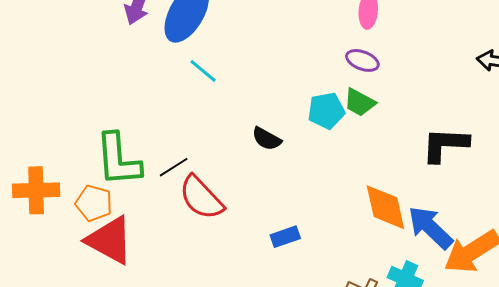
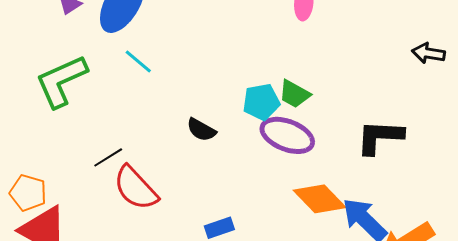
purple ellipse: (362, 60) -> (287, 135), moved, size x1.6
green L-shape: (118, 160) -> (61, 81), moved, turned 70
orange diamond: (385, 207) -> (320, 199), turned -32

